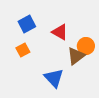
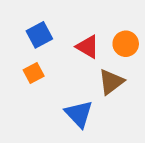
orange circle: (86, 46) -> (126, 44), moved

